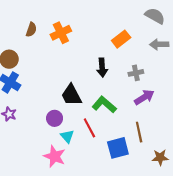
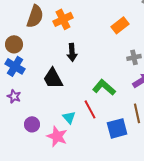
brown semicircle: (31, 30) -> (35, 16), size x1.6
black arrow: (102, 68) -> (72, 52), moved
black trapezoid: (71, 95) -> (53, 78), moved
purple circle: (55, 118) -> (32, 124), moved

